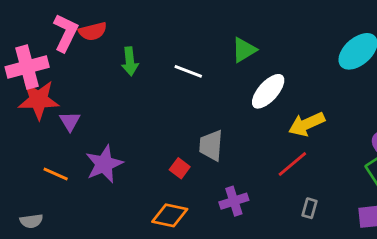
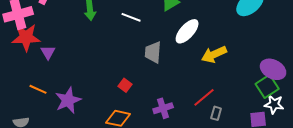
gray trapezoid: (211, 145) -> (153, 52), moved
purple star: (104, 164) -> (68, 100), moved
red line: (292, 164) -> (204, 97), moved

